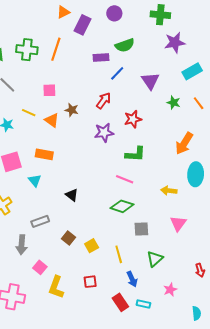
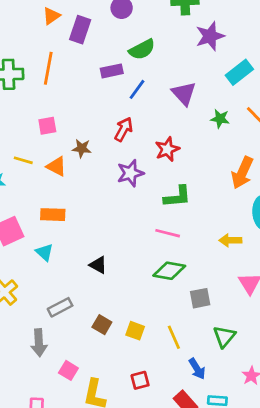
yellow square: (92, 246) -> (135, 331), turned -32

